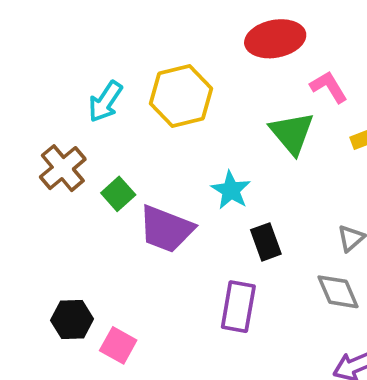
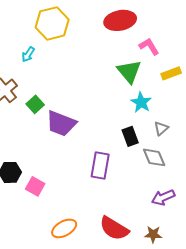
yellow hexagon: (181, 96) -> (52, 23), moved
cyan arrow: (105, 102) -> (28, 54), size x0.7
cyan star: (231, 190) -> (141, 102), moved
black rectangle: (266, 242) -> (130, 136), moved

